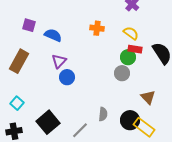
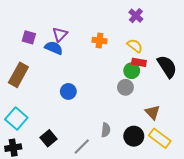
purple triangle: (59, 61) -> (60, 34), moved
cyan square: (17, 103) -> (16, 118), size x1.5
black square: (48, 122) -> (49, 138), size x0.7
yellow rectangle: (144, 127) -> (160, 138), moved

